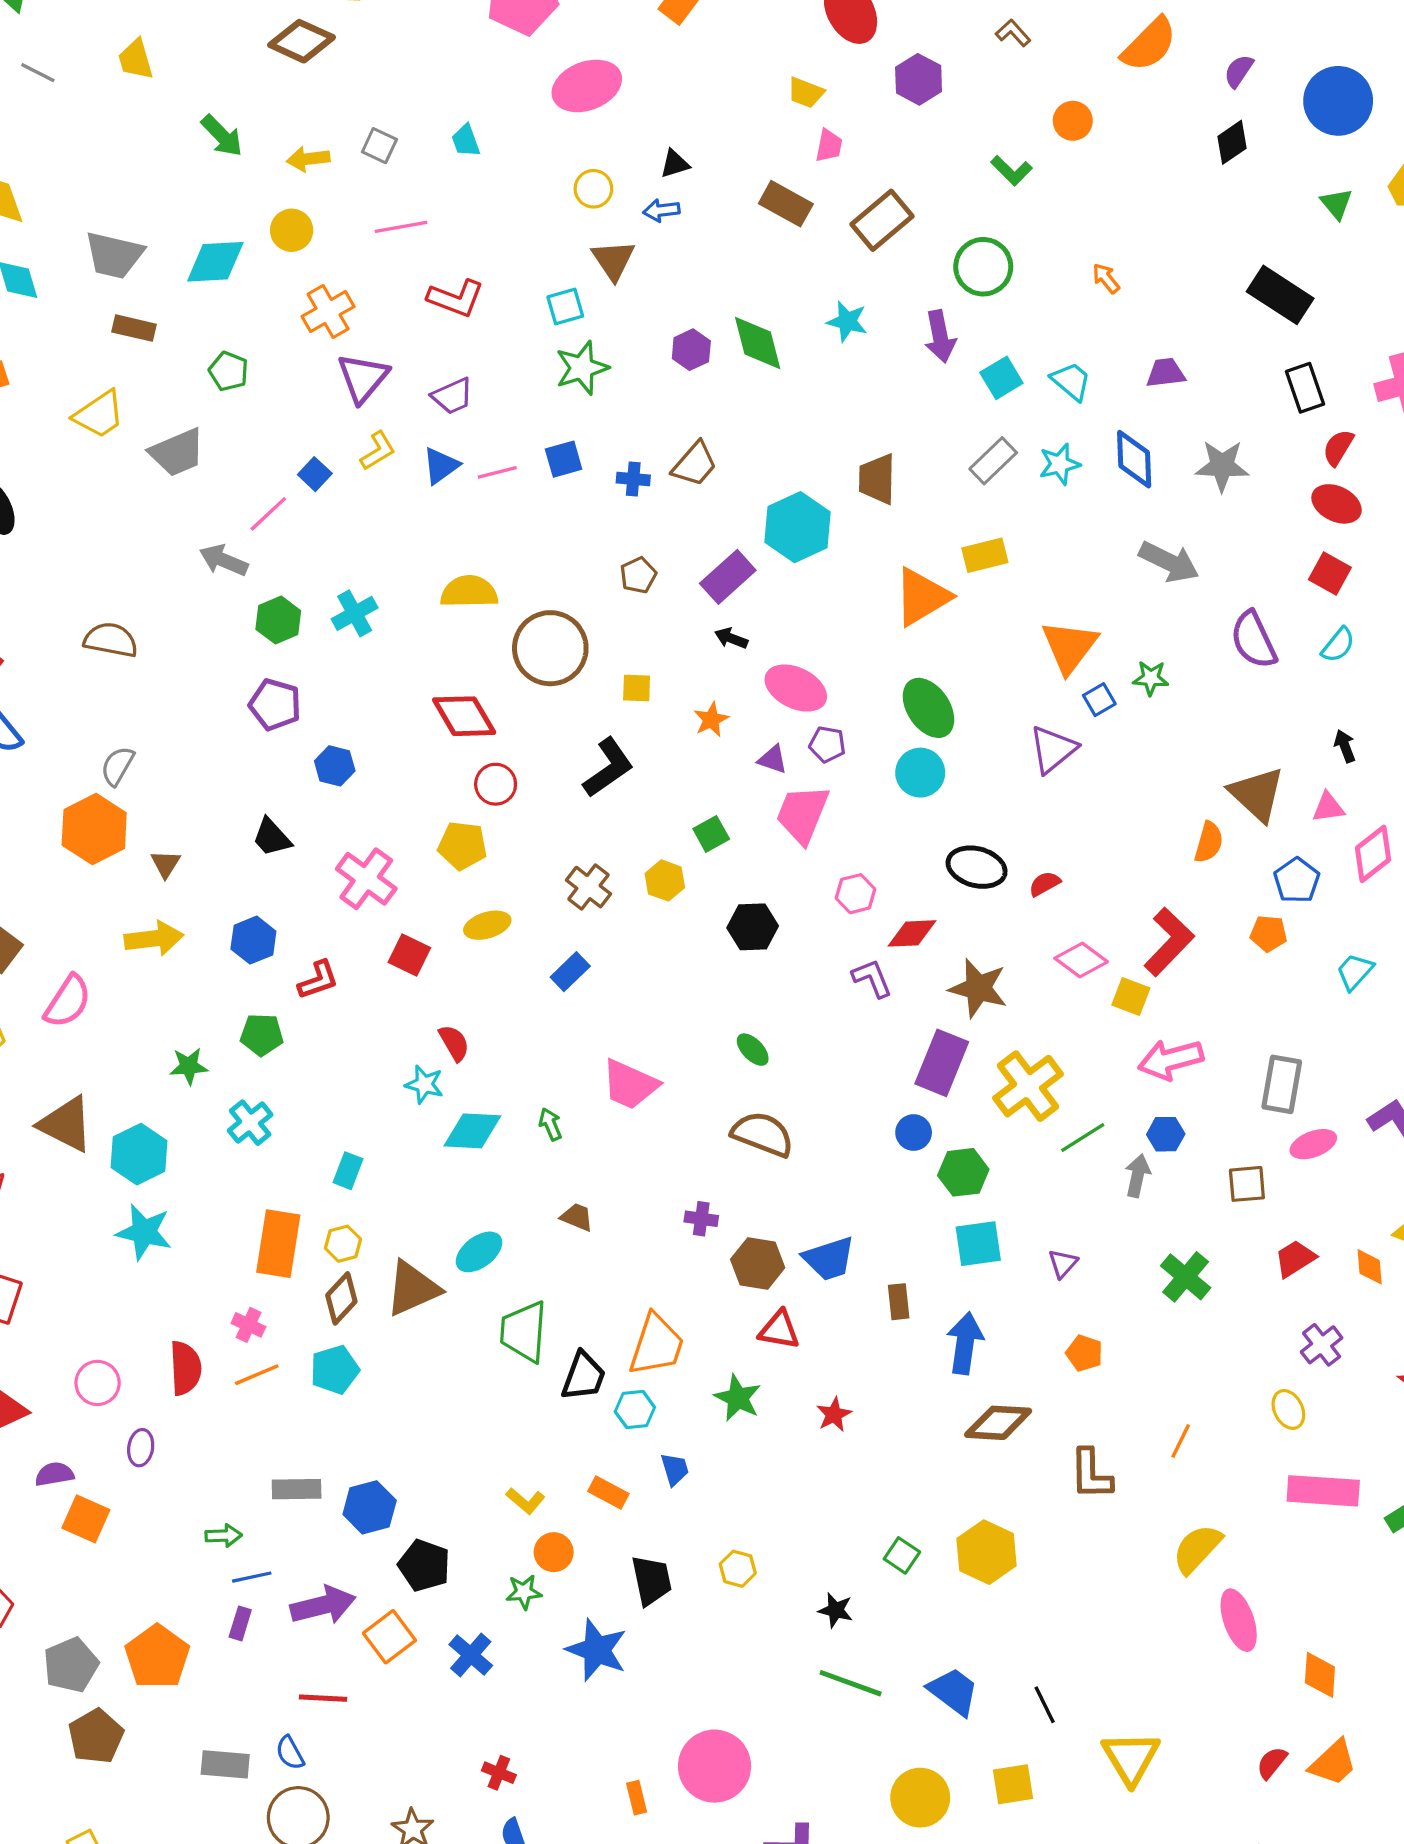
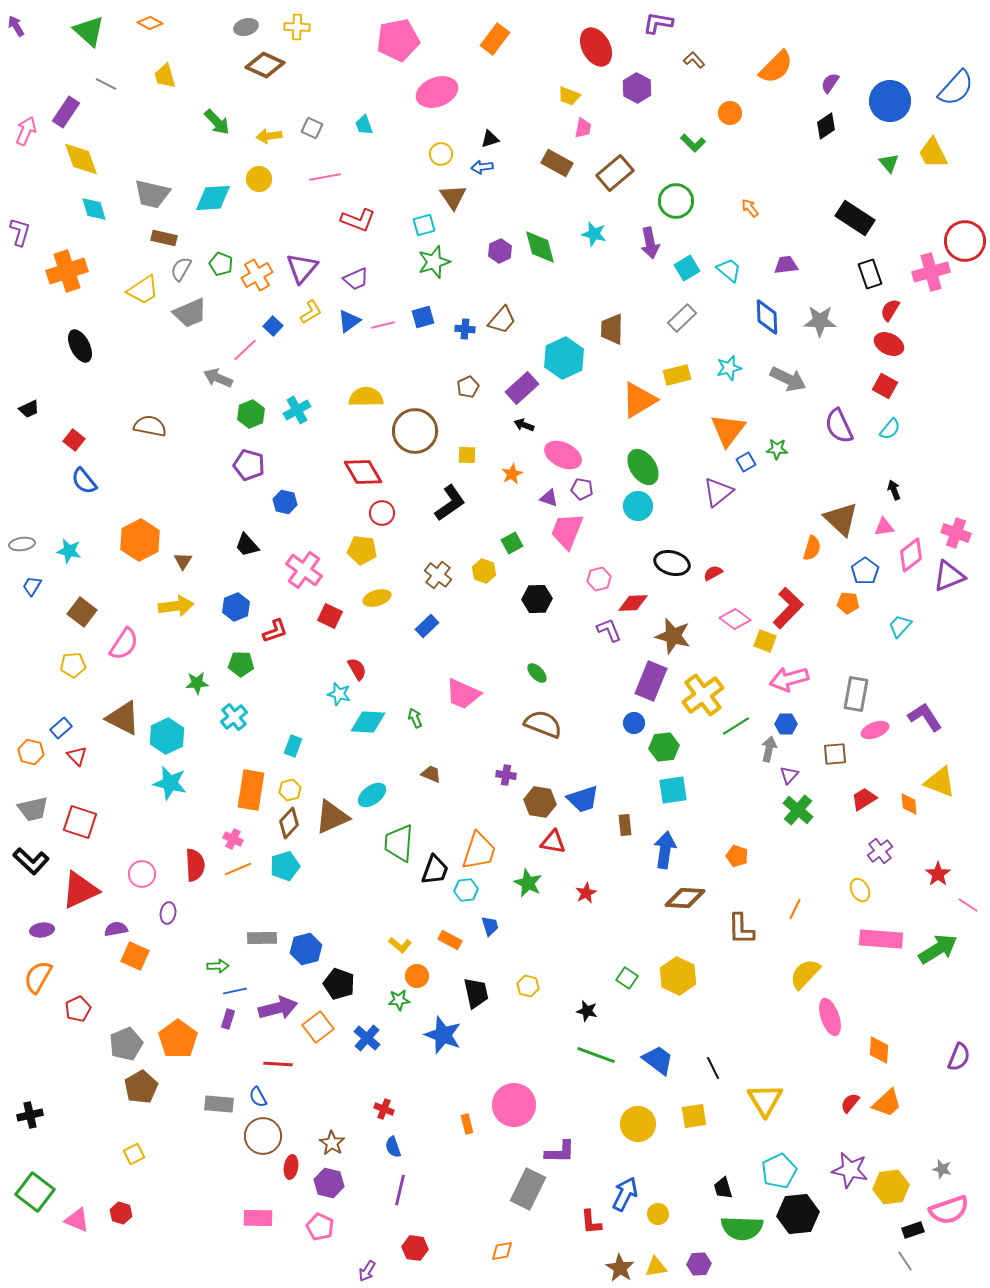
orange cross: (328, 312) -> (257, 275), moved
cyan star: (1060, 464) -> (729, 368), moved
gray semicircle: (117, 766) -> (181, 269), moved
purple triangle: (1063, 1264) -> (789, 775), moved

